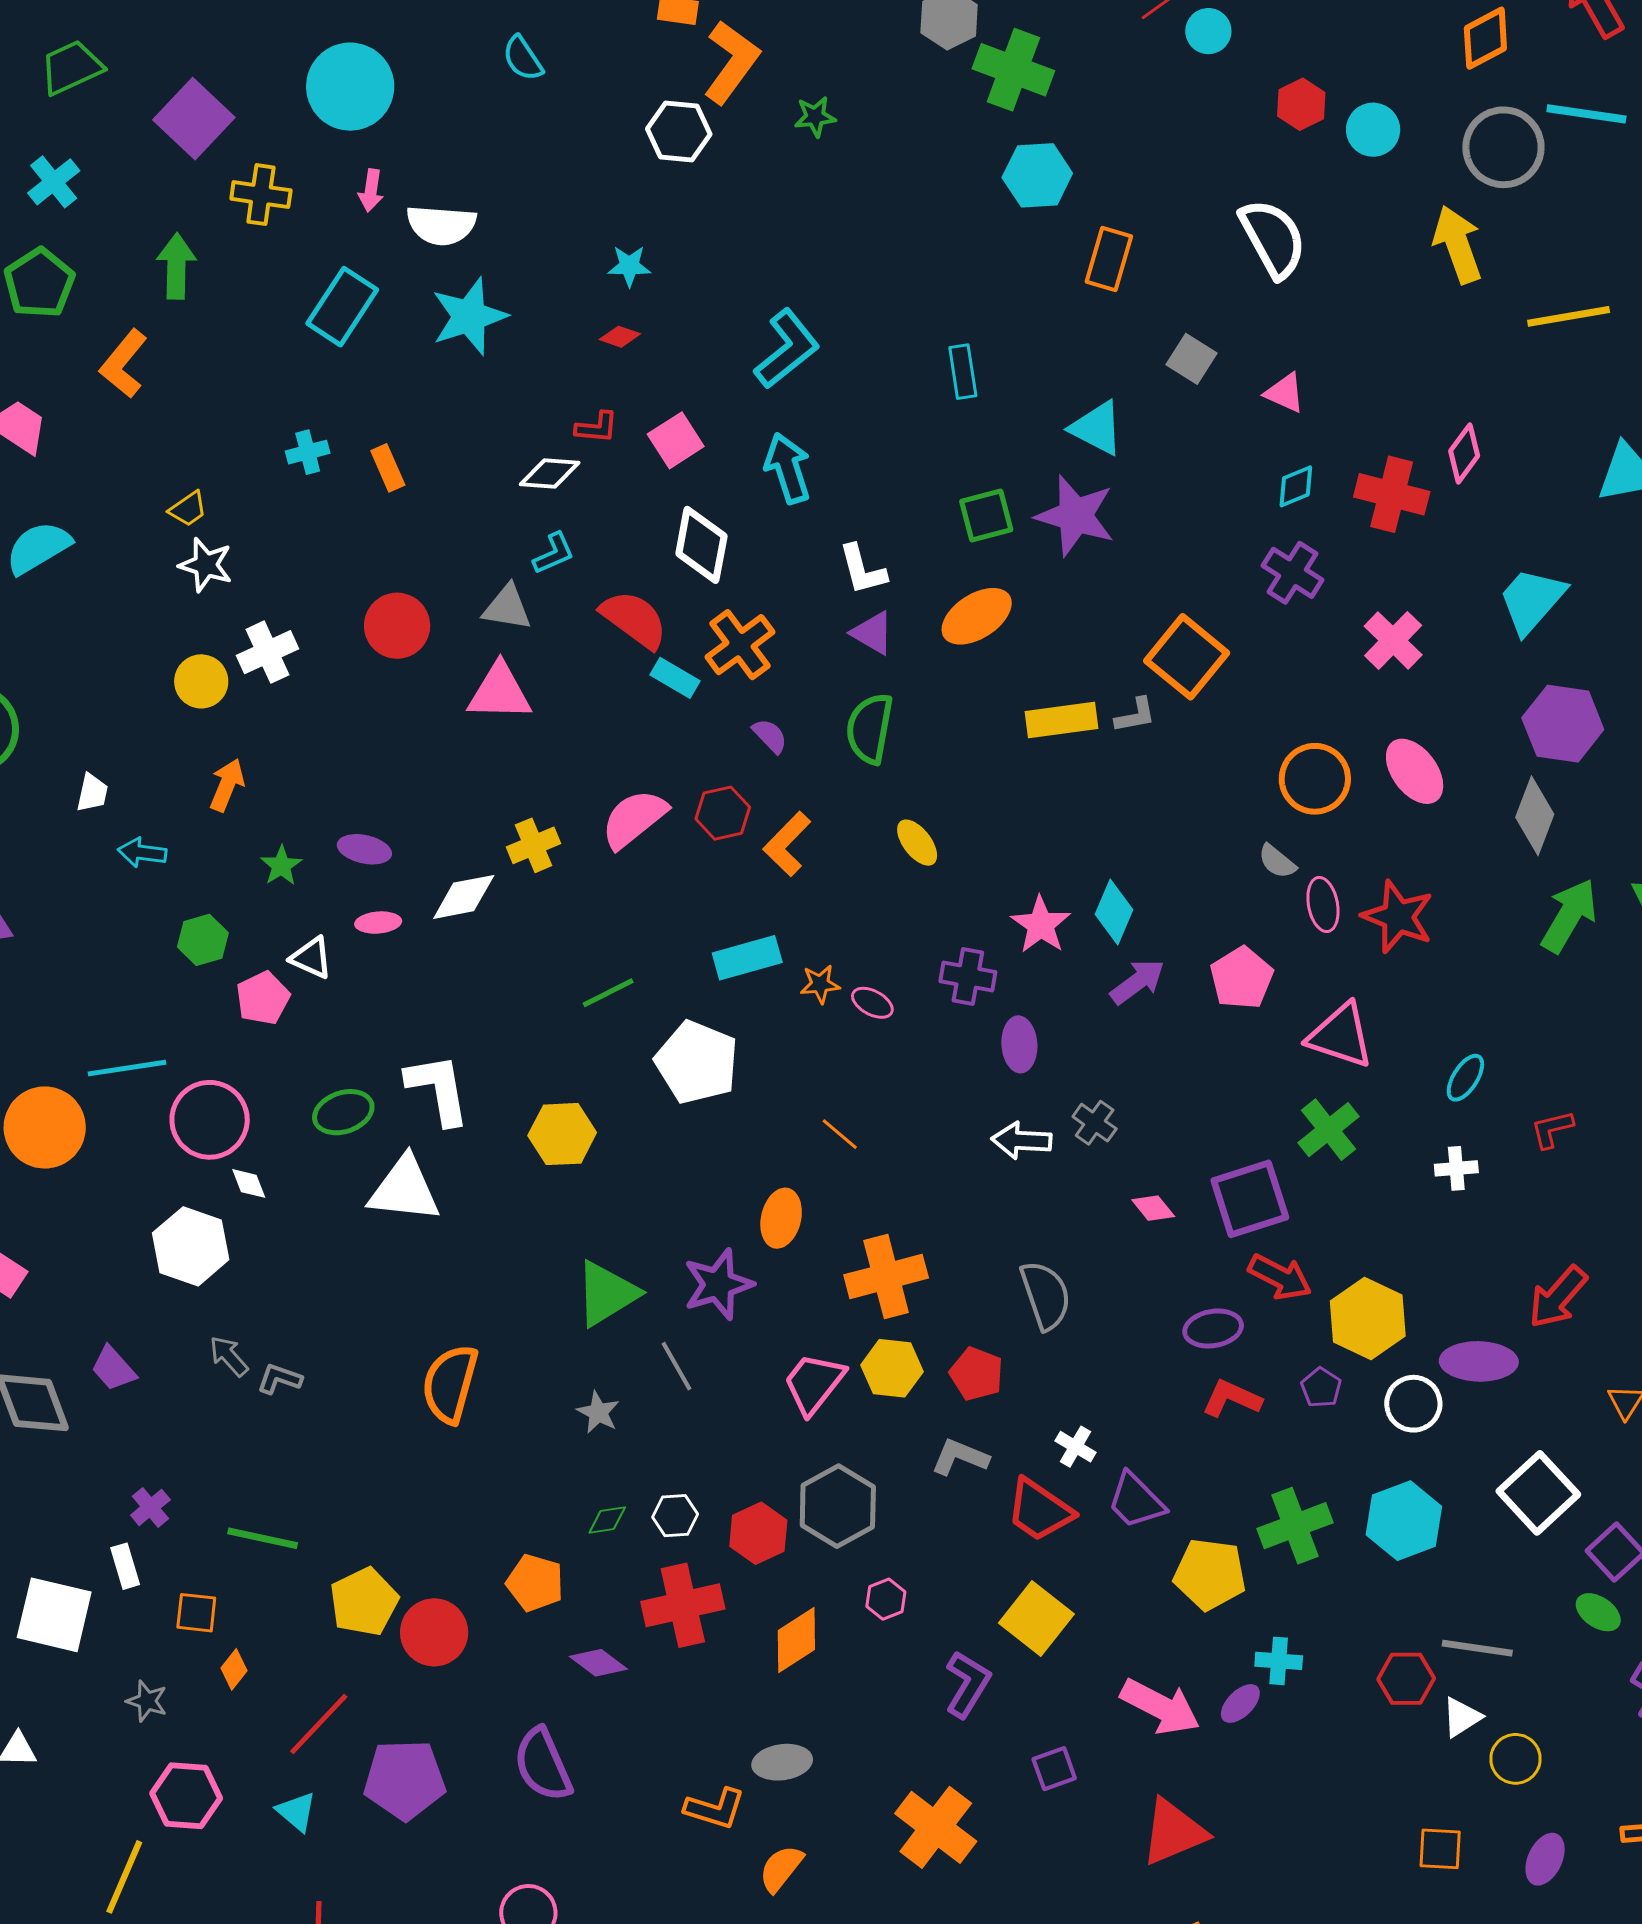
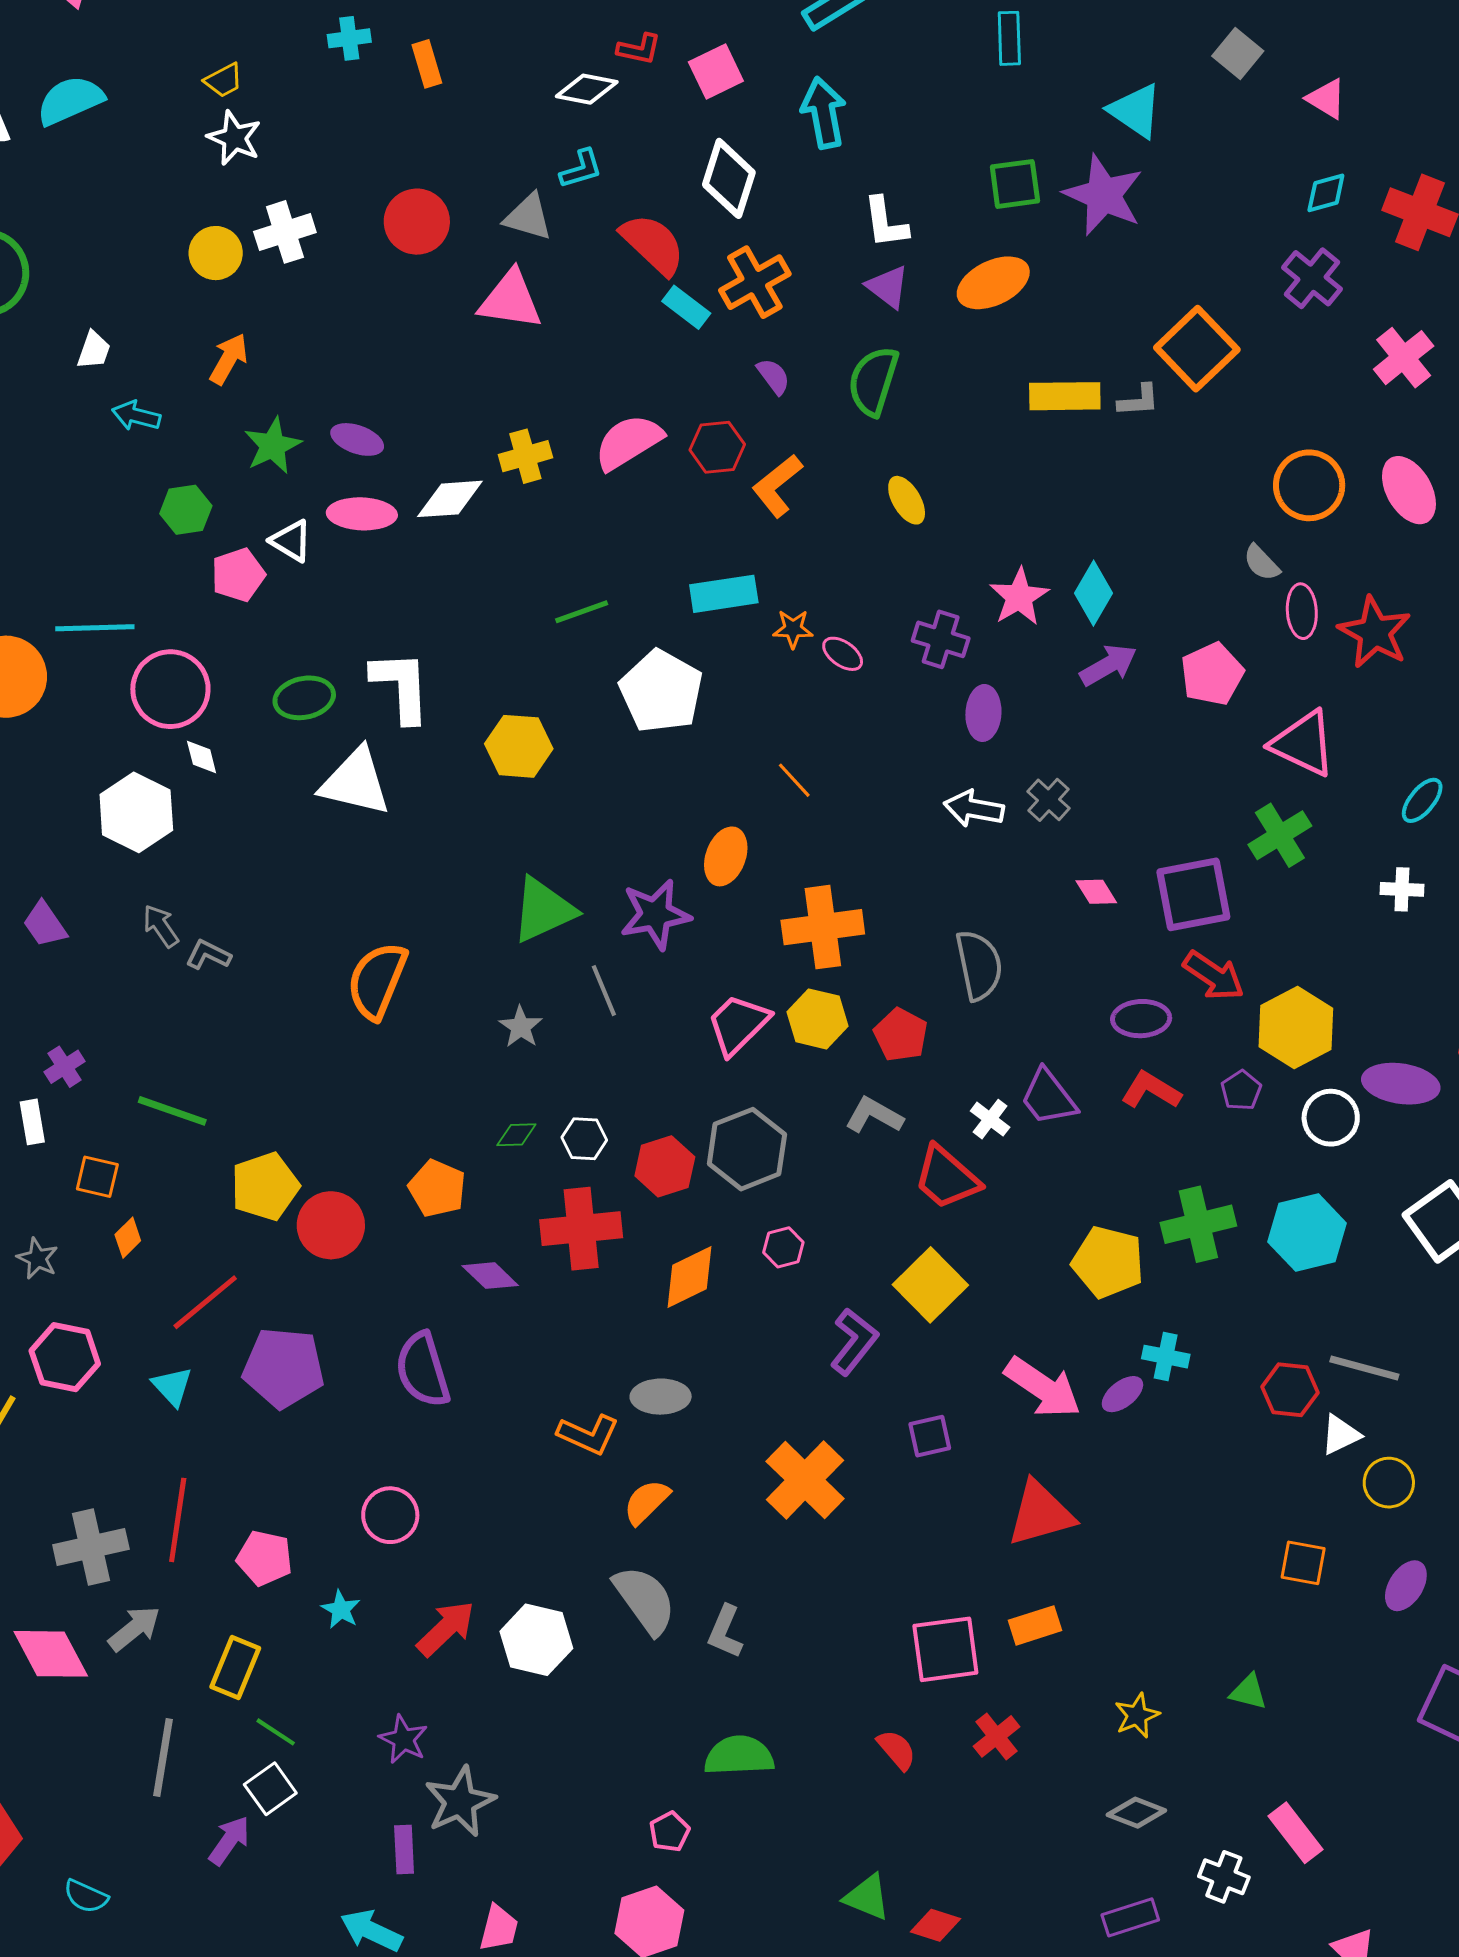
green star: (281, 866) -> (273, 446), size x1.4
pink ellipse: (378, 923) -> (362, 514), size x1.5
purple trapezoid: (1136, 1501) -> (1048, 1097), moved

